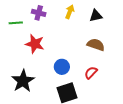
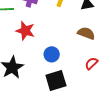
red semicircle: (91, 73) -> (91, 63), moved

